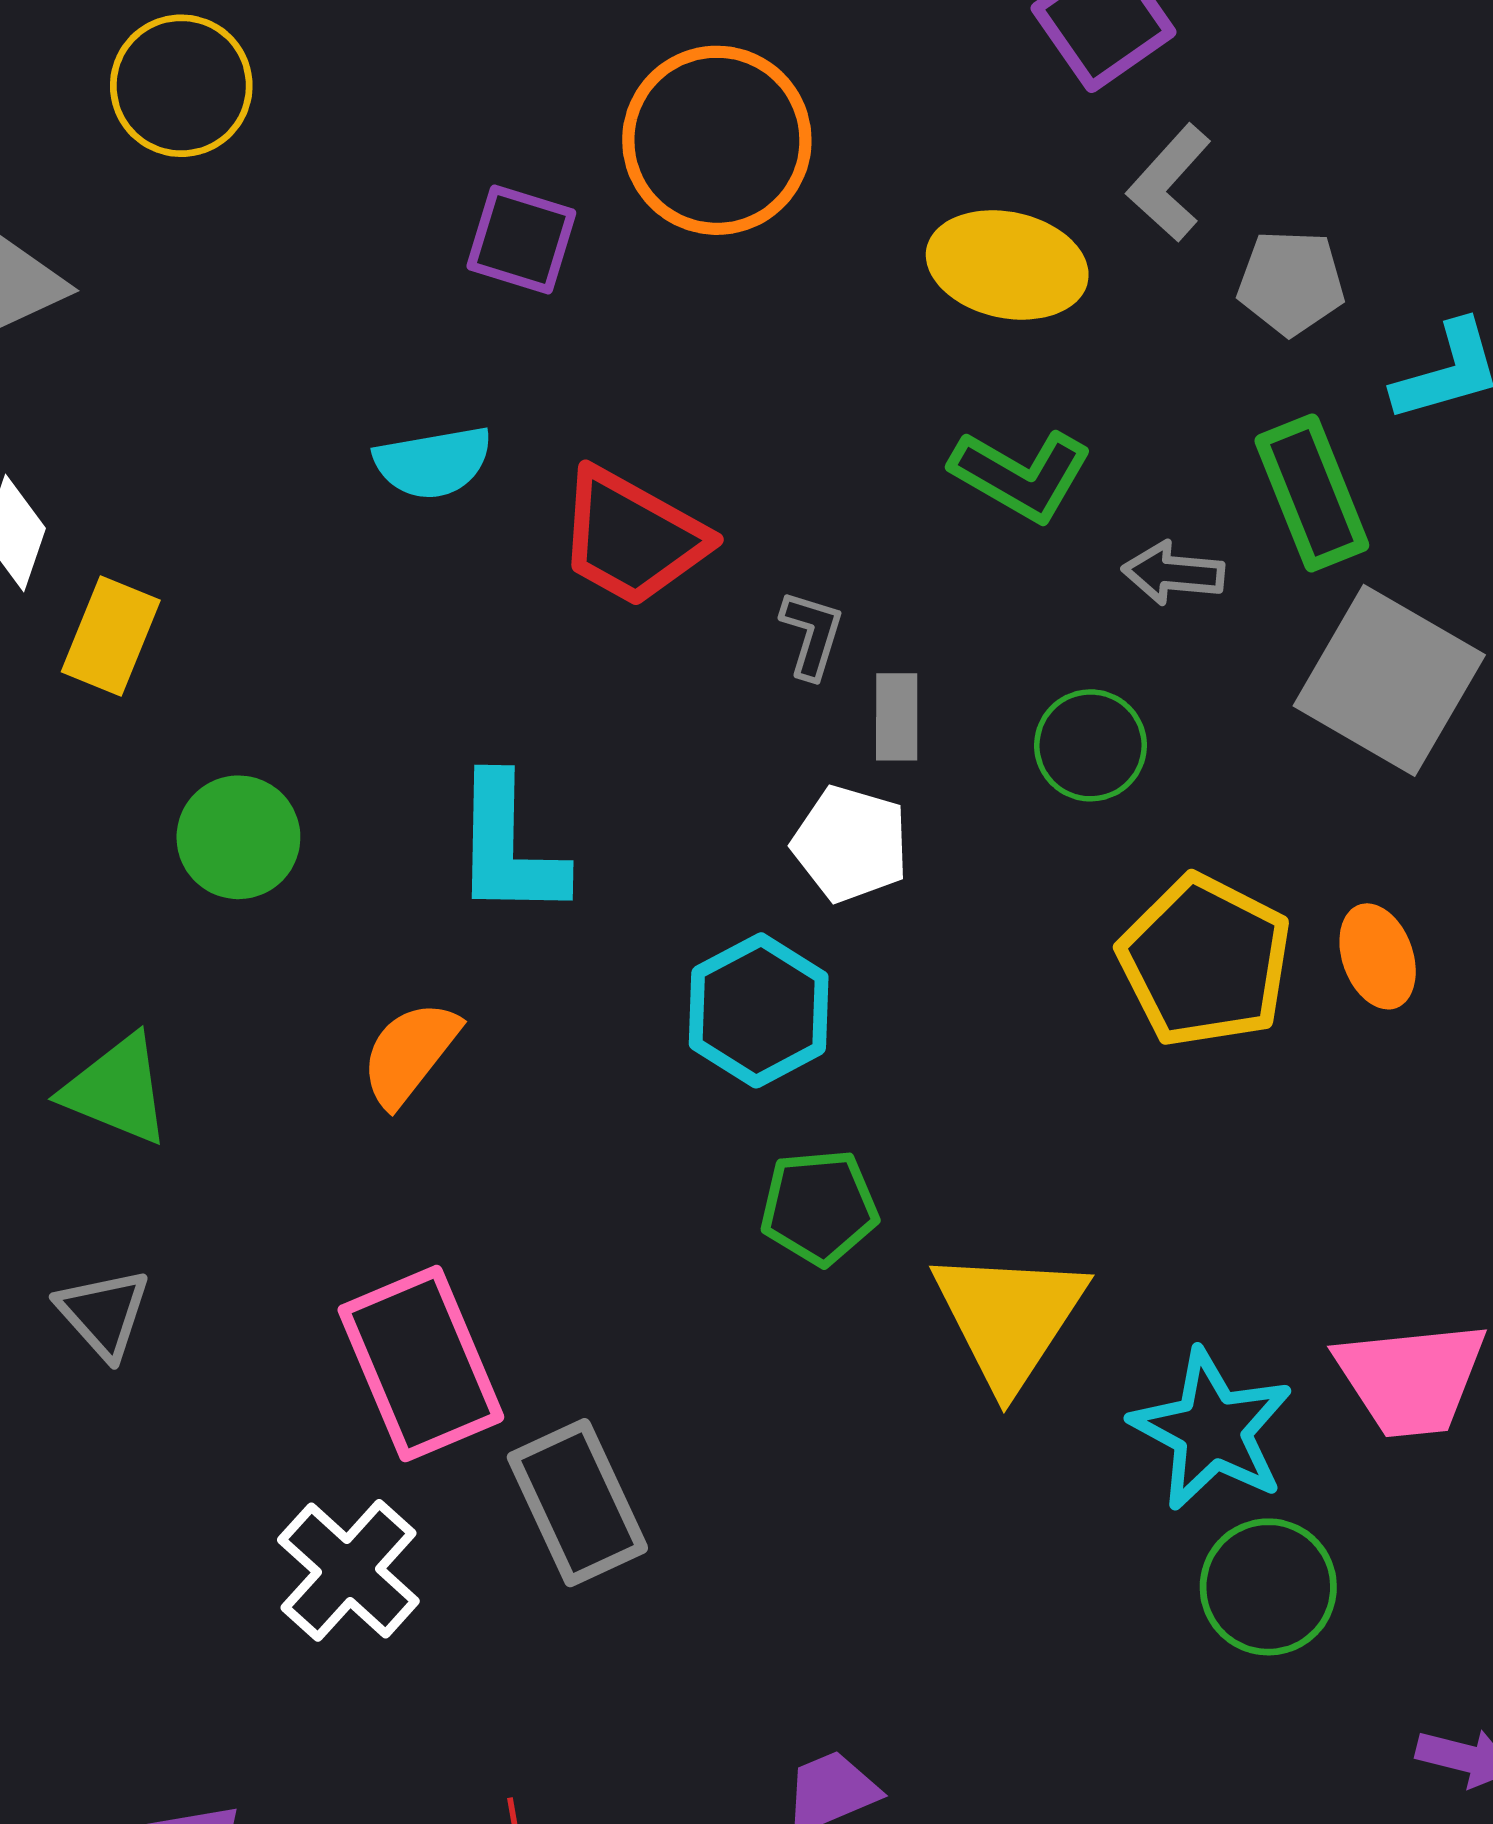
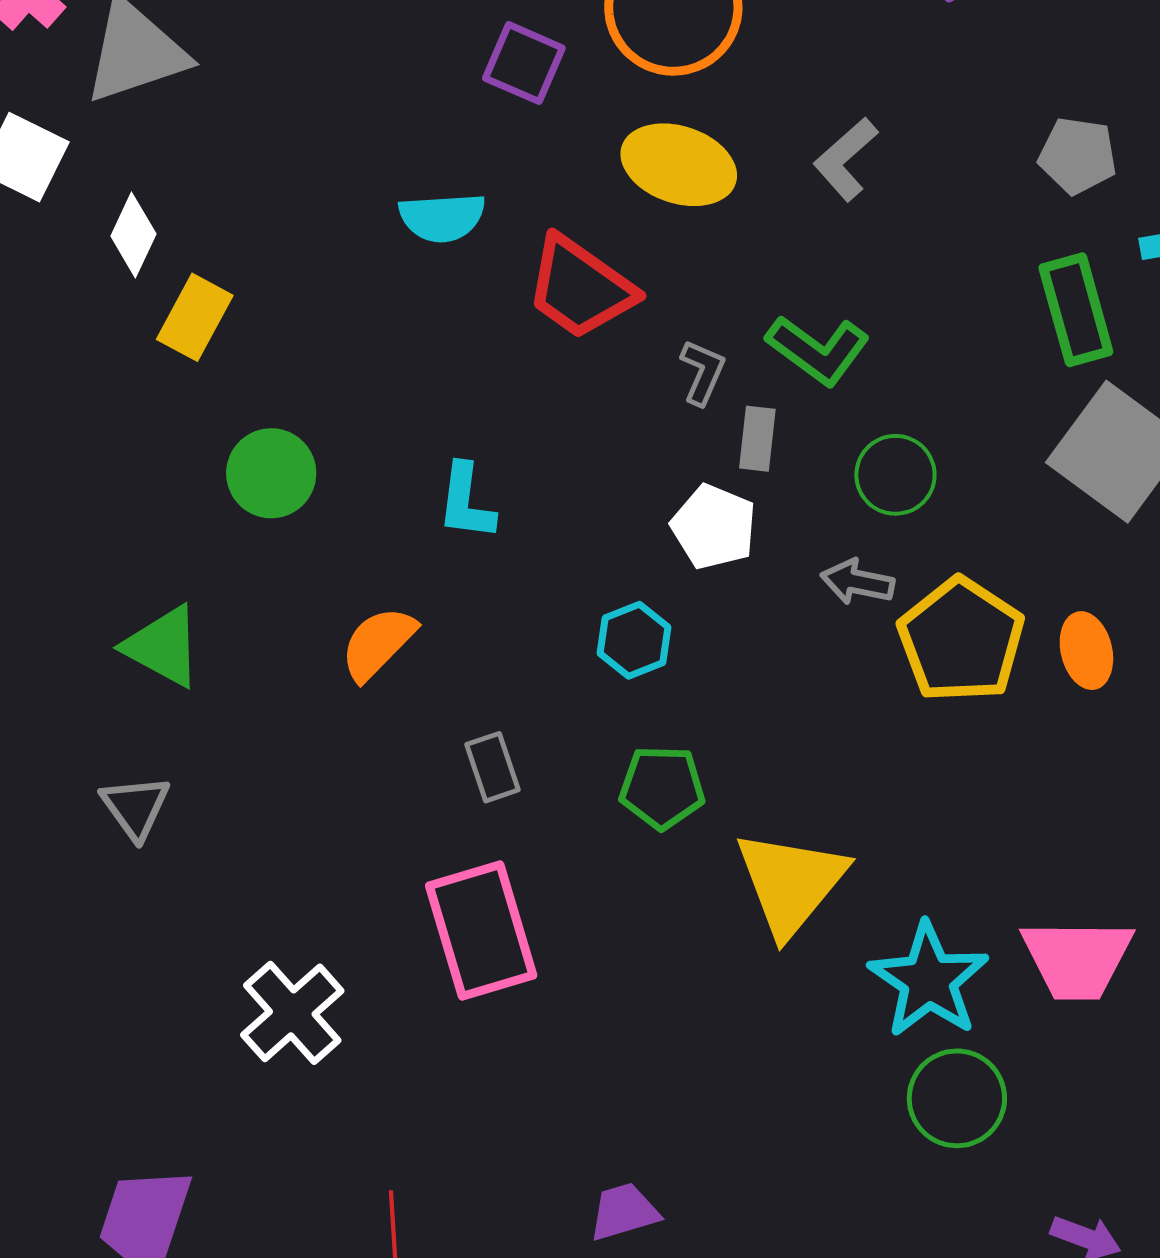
gray L-shape: (1169, 183) -> (846, 159), moved
yellow ellipse: (1007, 265) -> (679, 165), moved
green L-shape: (1021, 475) -> (818, 350), moved
gray arrow: (1173, 573) -> (857, 582), moved
cyan L-shape: (509, 847) -> (466, 502), size x0.7
cyan hexagon: (759, 1010) -> (634, 640), size x0.7
pink rectangle: (421, 1364) -> (481, 931), moved
gray rectangle: (577, 1503) -> (492, 767), moved, size x0.6

